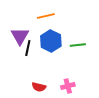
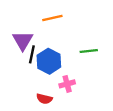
blue hexagon: (51, 41) -> (49, 61), moved
pink cross: (68, 86) -> (67, 84), moved

